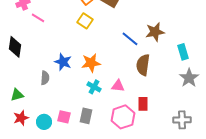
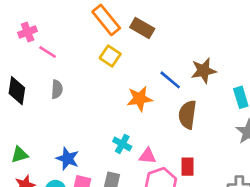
blue star: (63, 62) -> (68, 159), moved
orange star: (91, 63) -> (140, 99), moved
gray semicircle: (45, 78) -> (57, 89), moved
pink triangle: (118, 86) -> (148, 156), moved

